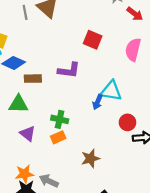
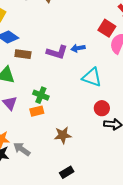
red square: (93, 40) -> (107, 28), moved
blue arrow: (98, 102) -> (78, 48), moved, turned 48

